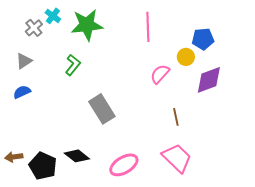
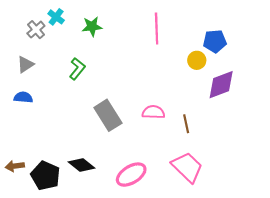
green star: (87, 25) -> (92, 26), size x0.6
pink semicircle: (160, 74) -> (153, 112), moved, turned 50
blue semicircle: (22, 92) -> (23, 97), turned 30

